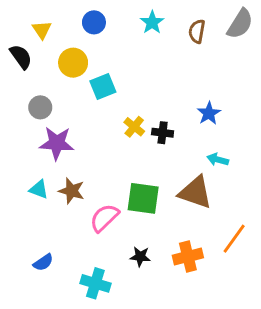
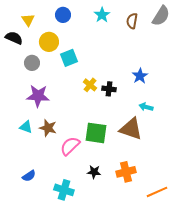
black semicircle: (21, 57) -> (14, 38), turned -30
gray circle: (40, 107) -> (32, 63), moved
orange line: (234, 239) -> (157, 192), moved, turned 30

